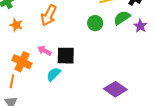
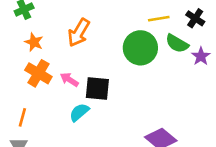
green semicircle: (122, 18) -> (177, 43), turned -120
green circle: (95, 23) -> (140, 48), size x1.6
orange cross: (22, 62) -> (38, 73), moved

